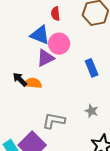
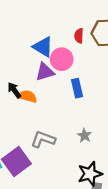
red semicircle: (55, 14) -> (79, 36), moved
blue rectangle: (92, 68) -> (77, 88), moved

